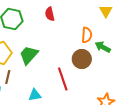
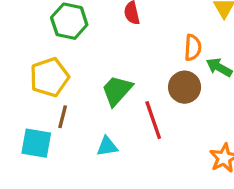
green trapezoid: (29, 55) -> (117, 90), moved

